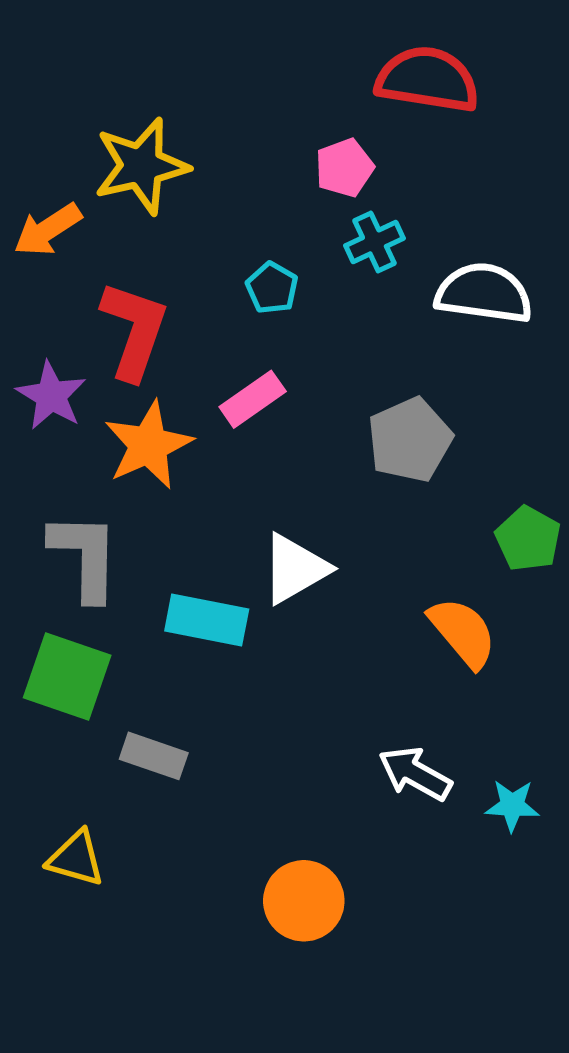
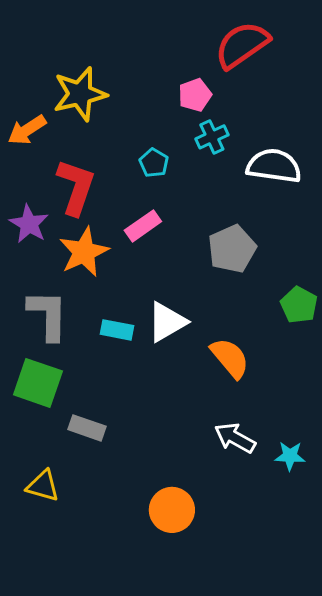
red semicircle: (427, 79) -> (242, 45), turned -44
cyan rectangle: (207, 620) -> (117, 330), moved, size x0.7
orange semicircle: (463, 632) -> (230, 358), moved

